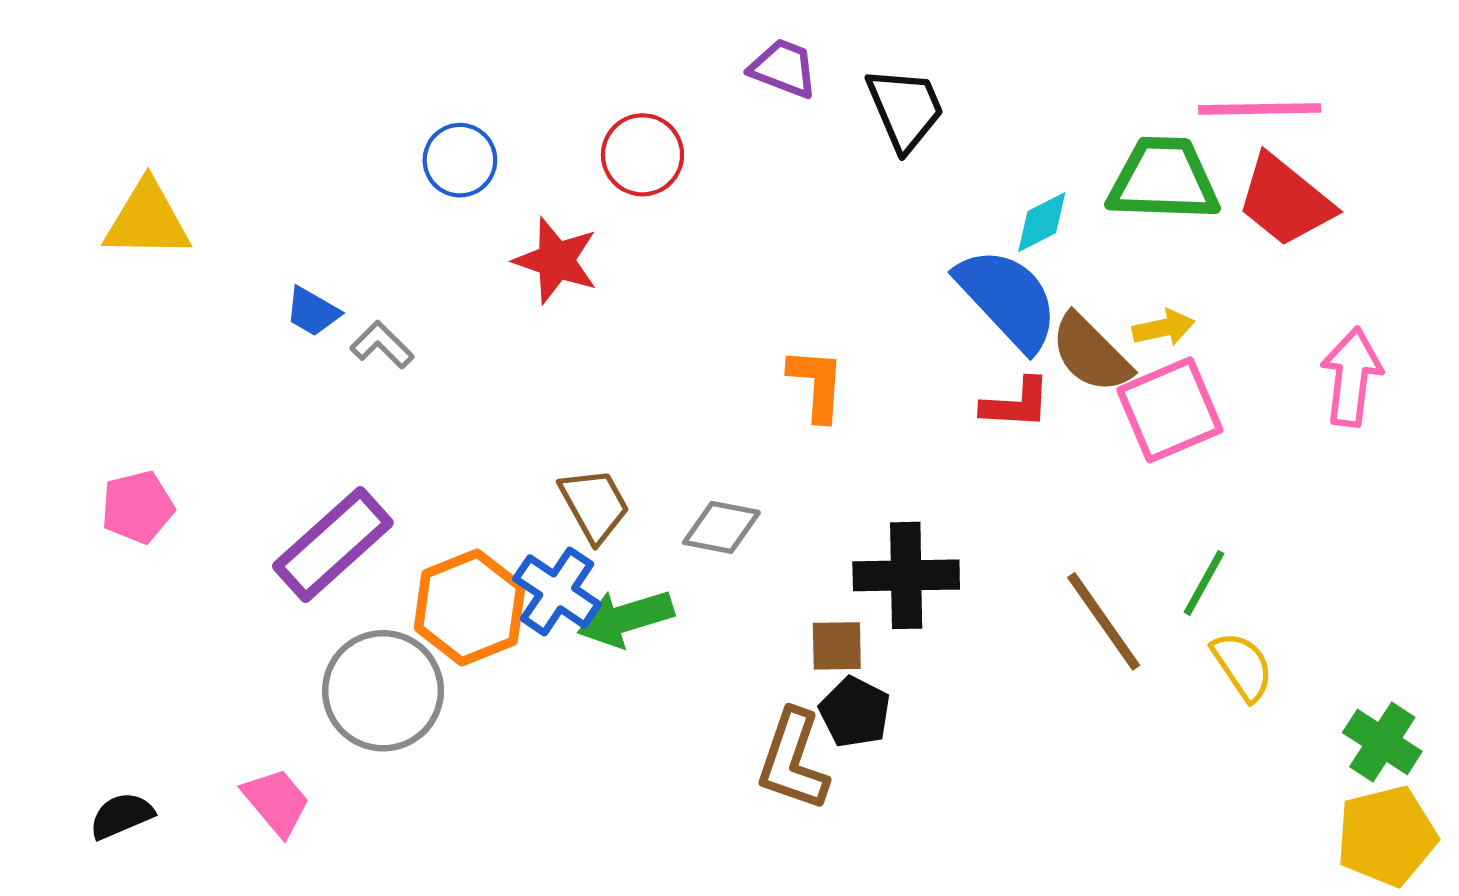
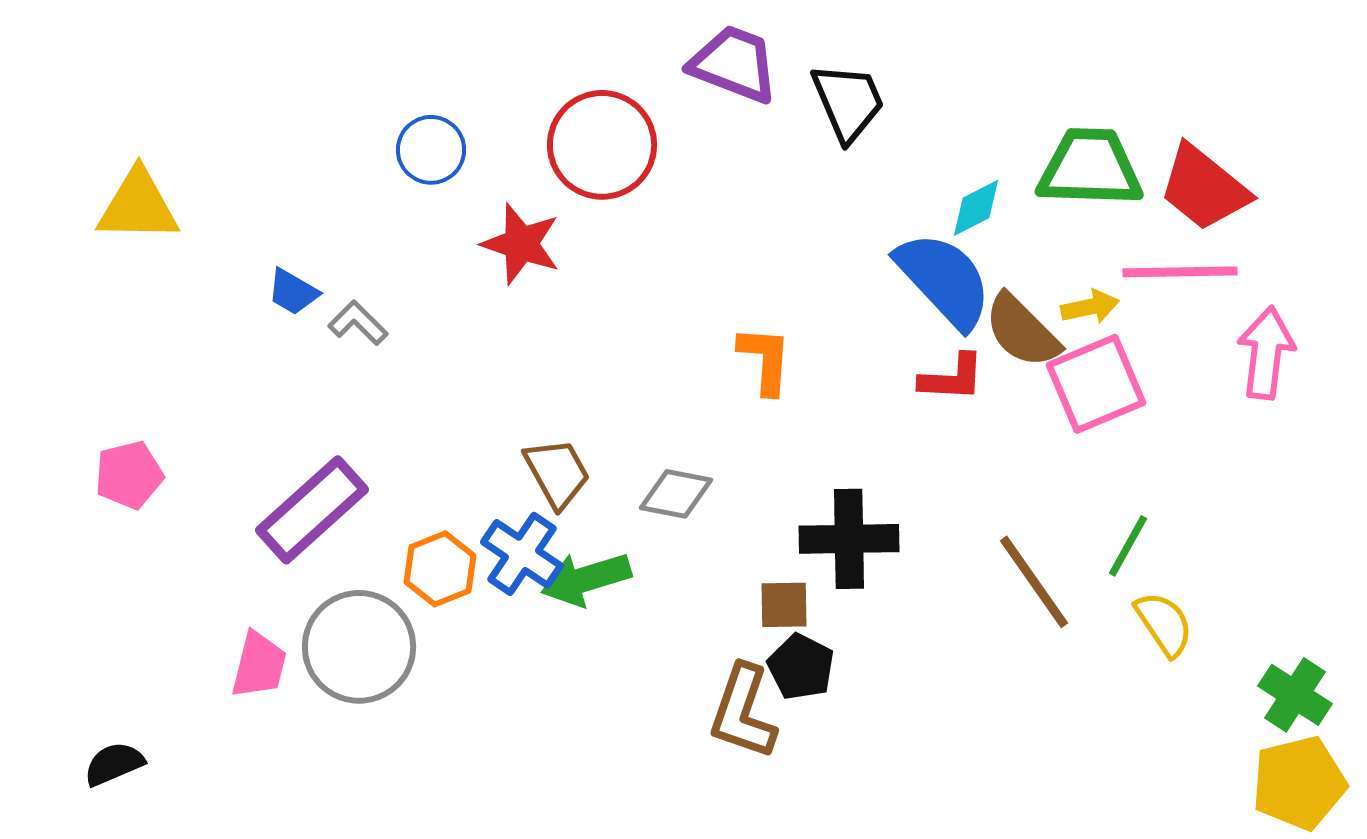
purple trapezoid: (783, 68) -> (734, 64), size x1.4
pink line: (1260, 109) -> (1180, 272), moved
red circle: (642, 155) -> (602, 145), size x1.4
orange hexagon: (470, 607) -> (440, 569), size x0.7
pink trapezoid: (276, 802) -> (259, 665), moved, turned 54

